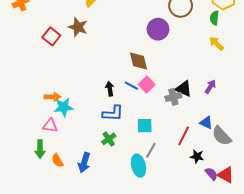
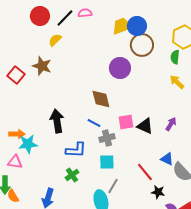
pink square: (147, 85) -> (126, 122), moved, turned 35
black arrow: (110, 89) -> (57, 121), moved, size x1.6
gray cross: (173, 97) -> (107, 138), moved
red line: (184, 136) -> (145, 172), turned -66
orange semicircle: (57, 161) -> (13, 196), moved

